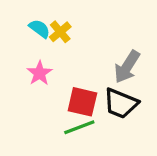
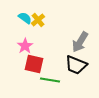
red square: (82, 102) -> (34, 64), moved
green line: (79, 127) -> (50, 80), turned 30

